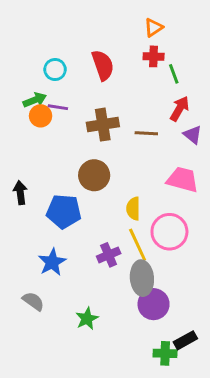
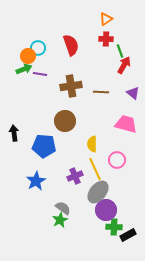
red arrow: (180, 109) -> (124, 65), moved
orange circle: (41, 116) -> (28, 56), moved
pink circle: (169, 232) -> (117, 160), size x0.7
gray ellipse: (142, 278) -> (98, 192), turned 45
gray semicircle: (33, 301) -> (63, 208), moved
green cross: (165, 353) -> (114, 227), moved

